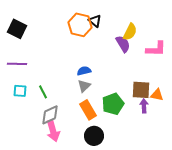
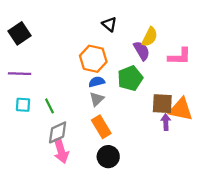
orange hexagon: (80, 25) -> (93, 59), moved
black square: (17, 29) -> (20, 33), turned 30
orange triangle: (157, 95) -> (181, 109), size x1.6
green pentagon: (113, 104) -> (130, 78), moved

